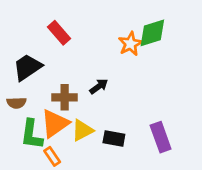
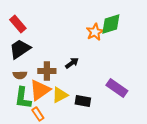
red rectangle: (59, 33) -> (18, 24), moved
brown semicircle: (16, 103) -> (20, 75), moved
purple rectangle: (161, 137) -> (117, 88), moved, turned -35

